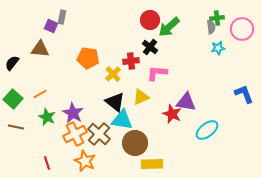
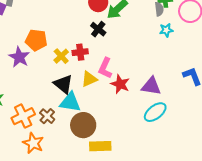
red cross: (131, 61) -> (80, 52), moved
pink L-shape: (157, 73) -> (105, 68), moved, turned -70
purple triangle: (186, 102) -> (151, 86), moved
purple star: (73, 113) -> (19, 57), moved
red star: (172, 114) -> (120, 84), moved
brown cross: (99, 134) -> (47, 116), size x0.7

